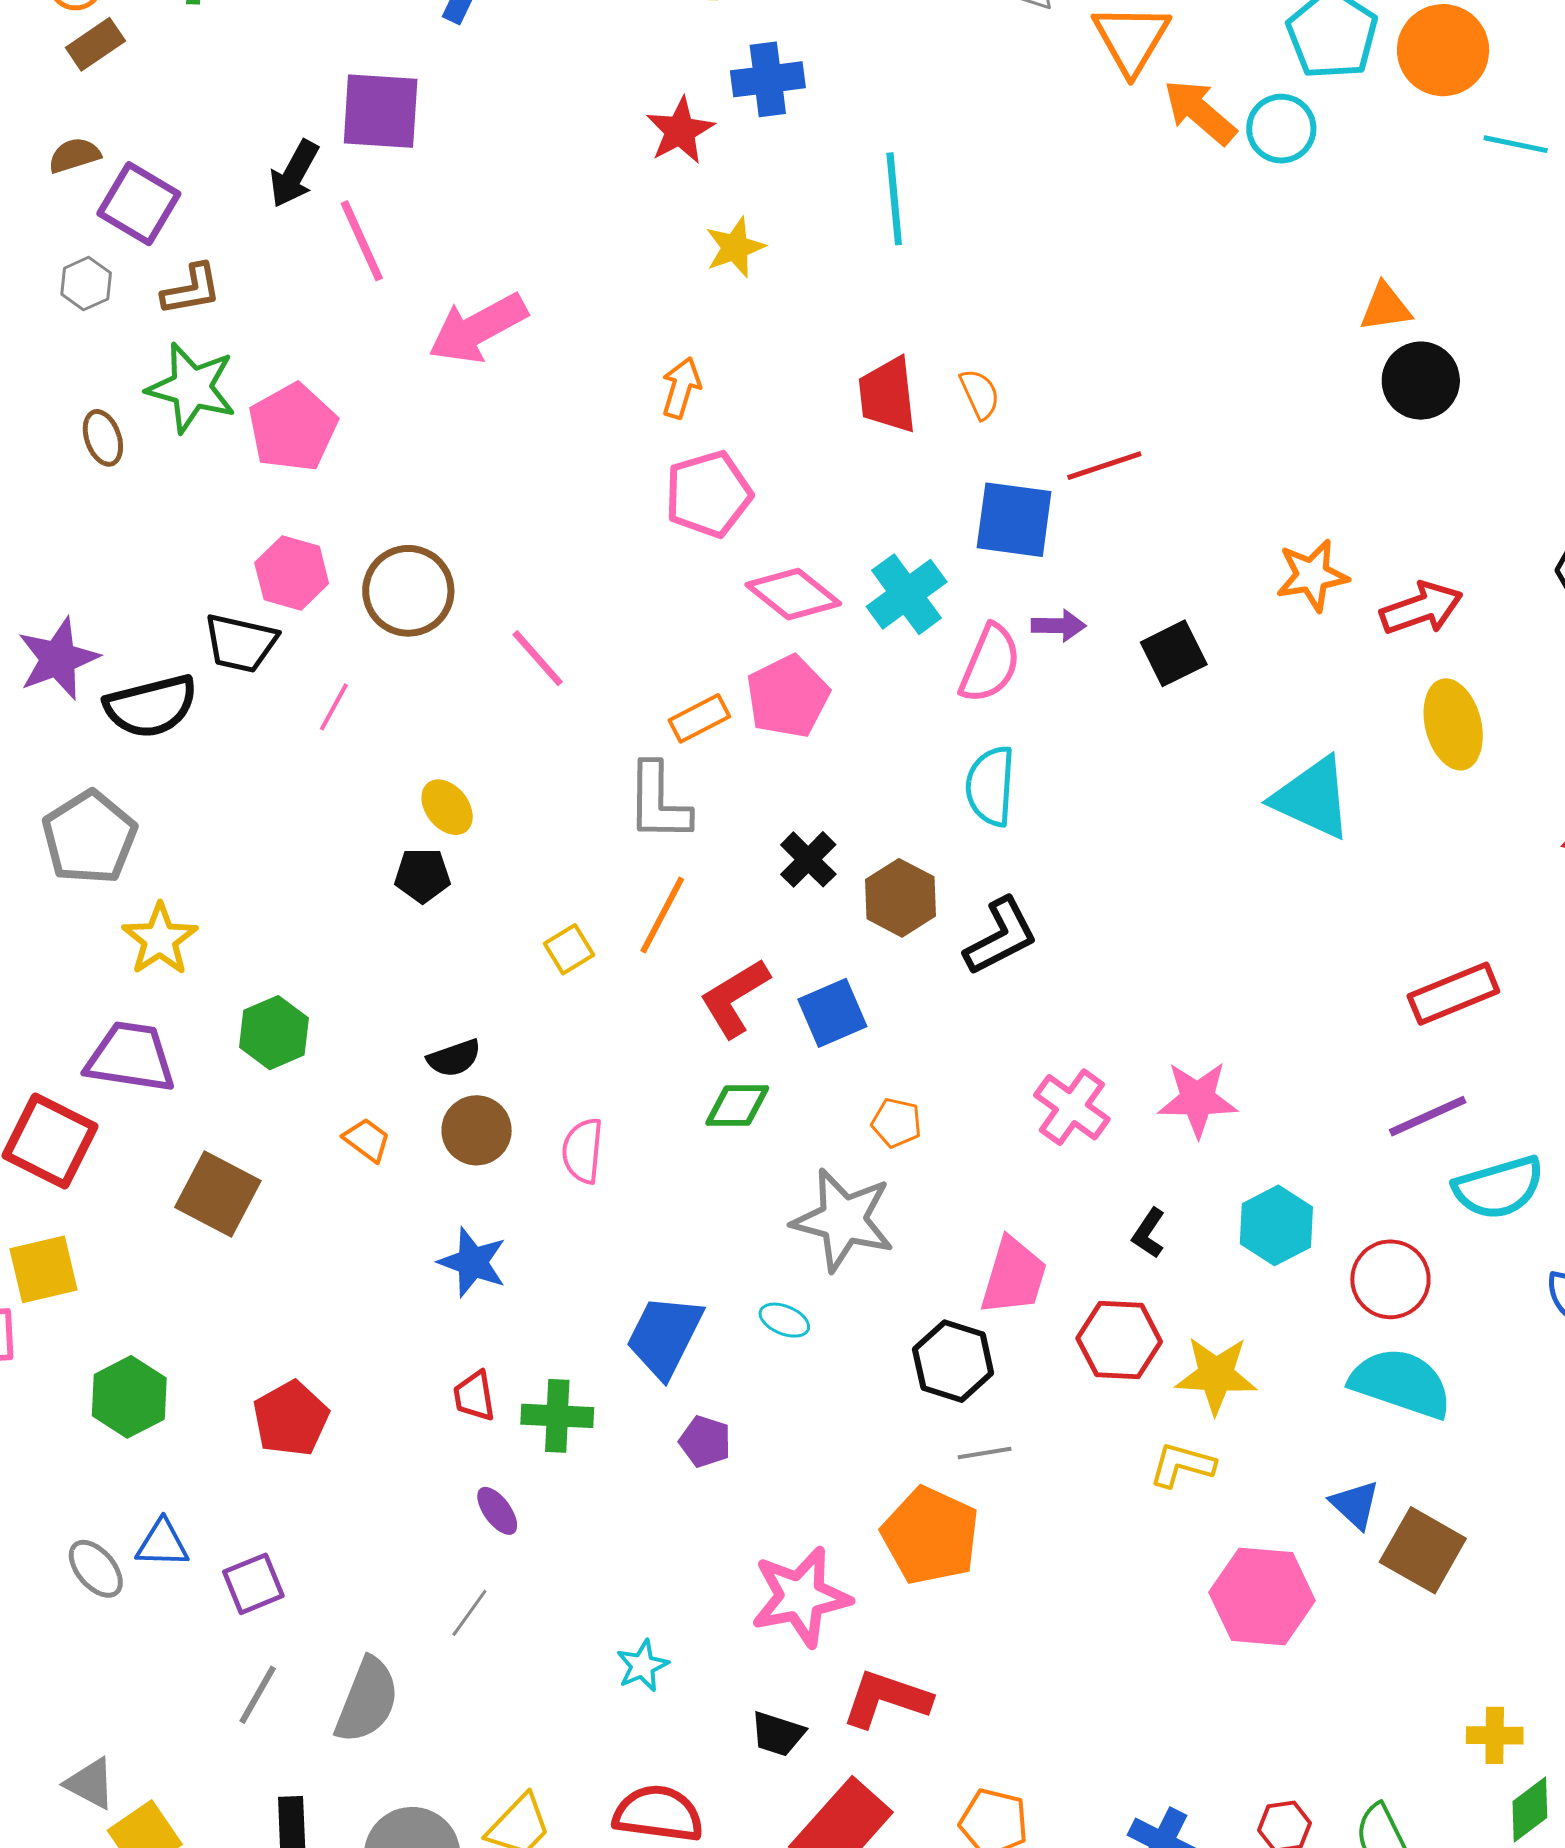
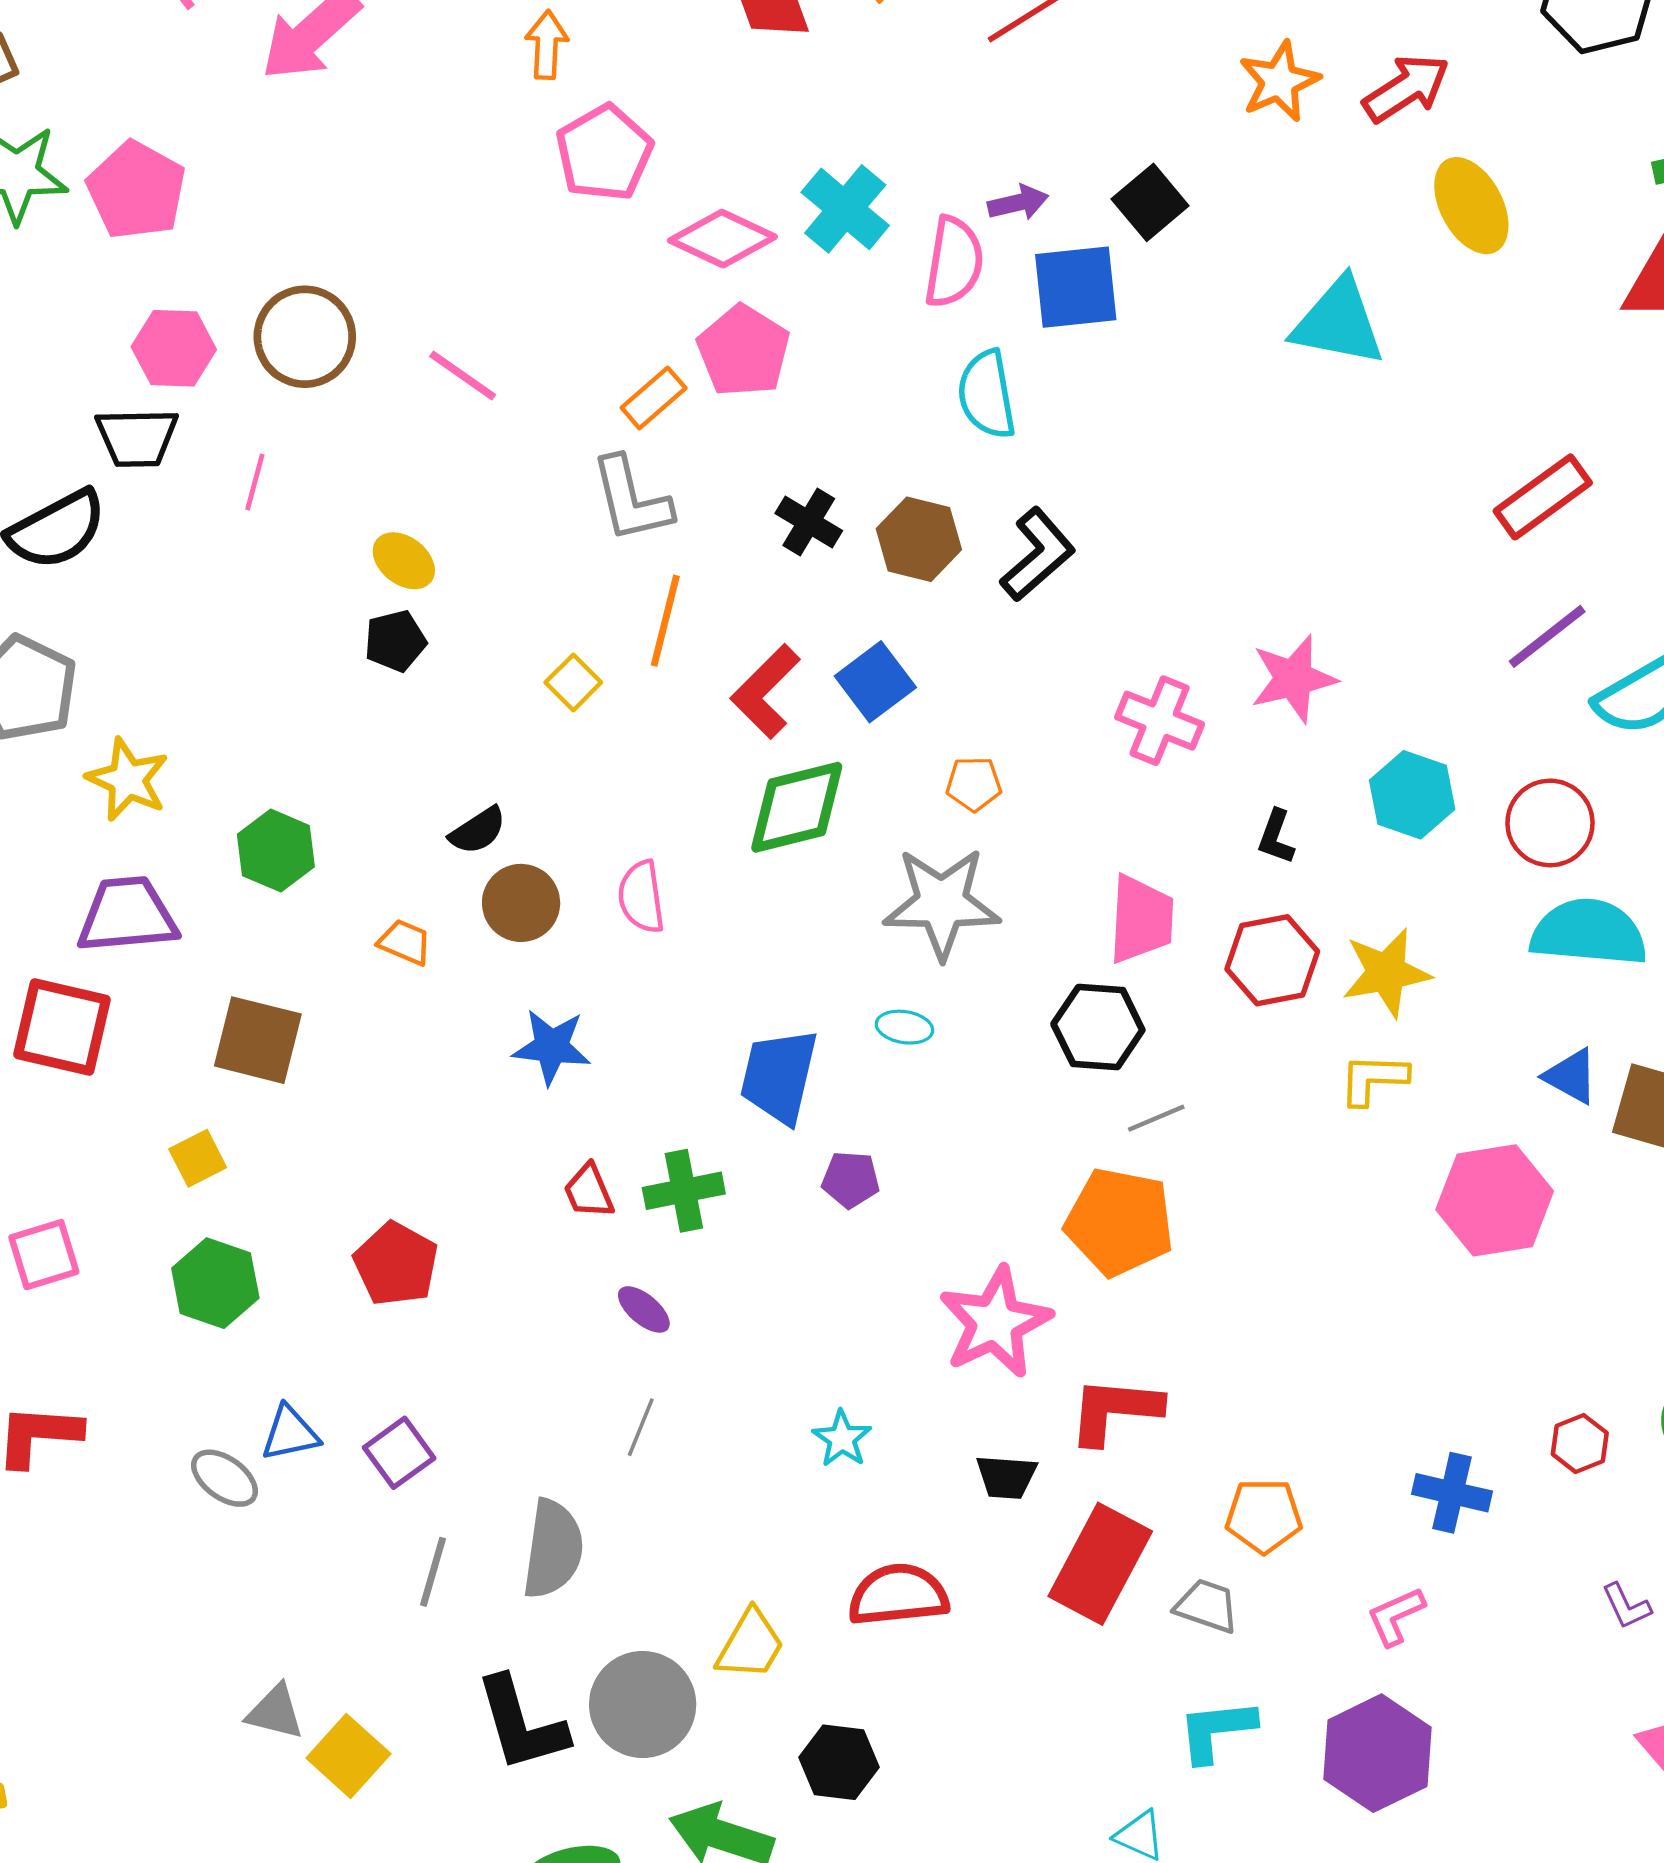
blue square: (1014, 520) -> (1076, 287), moved
green diamond: (737, 1106) -> (797, 807), size x1.5
yellow square: (43, 1269) -> (198, 1158), moved, size x0.7

